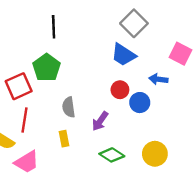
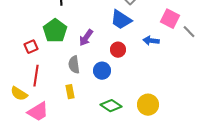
red square: (19, 86) -> (31, 47), size x0.6
blue circle: (140, 103) -> (102, 71), moved
purple arrow: (100, 121) -> (86, 38), moved

